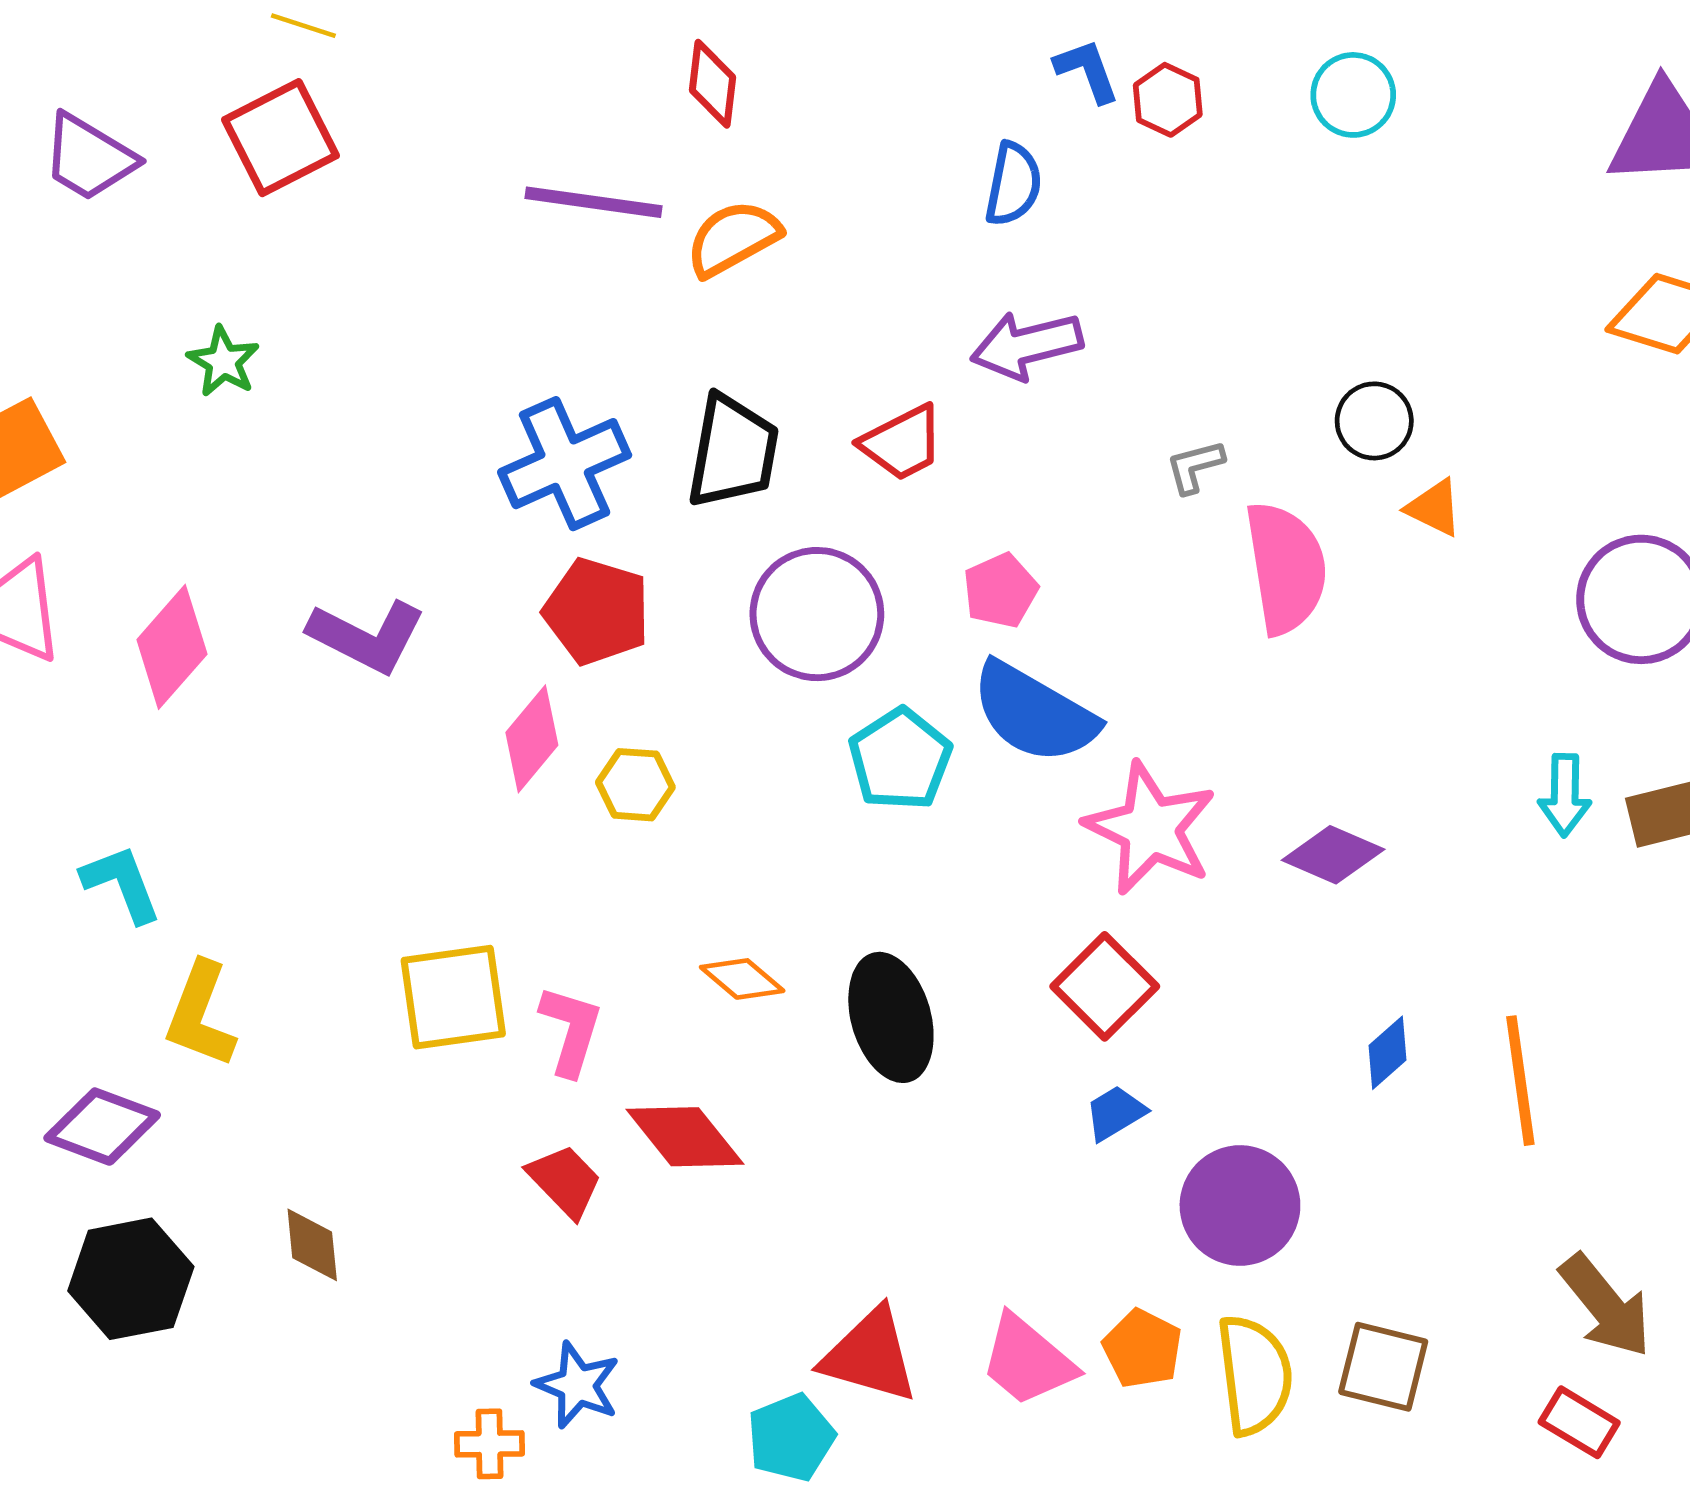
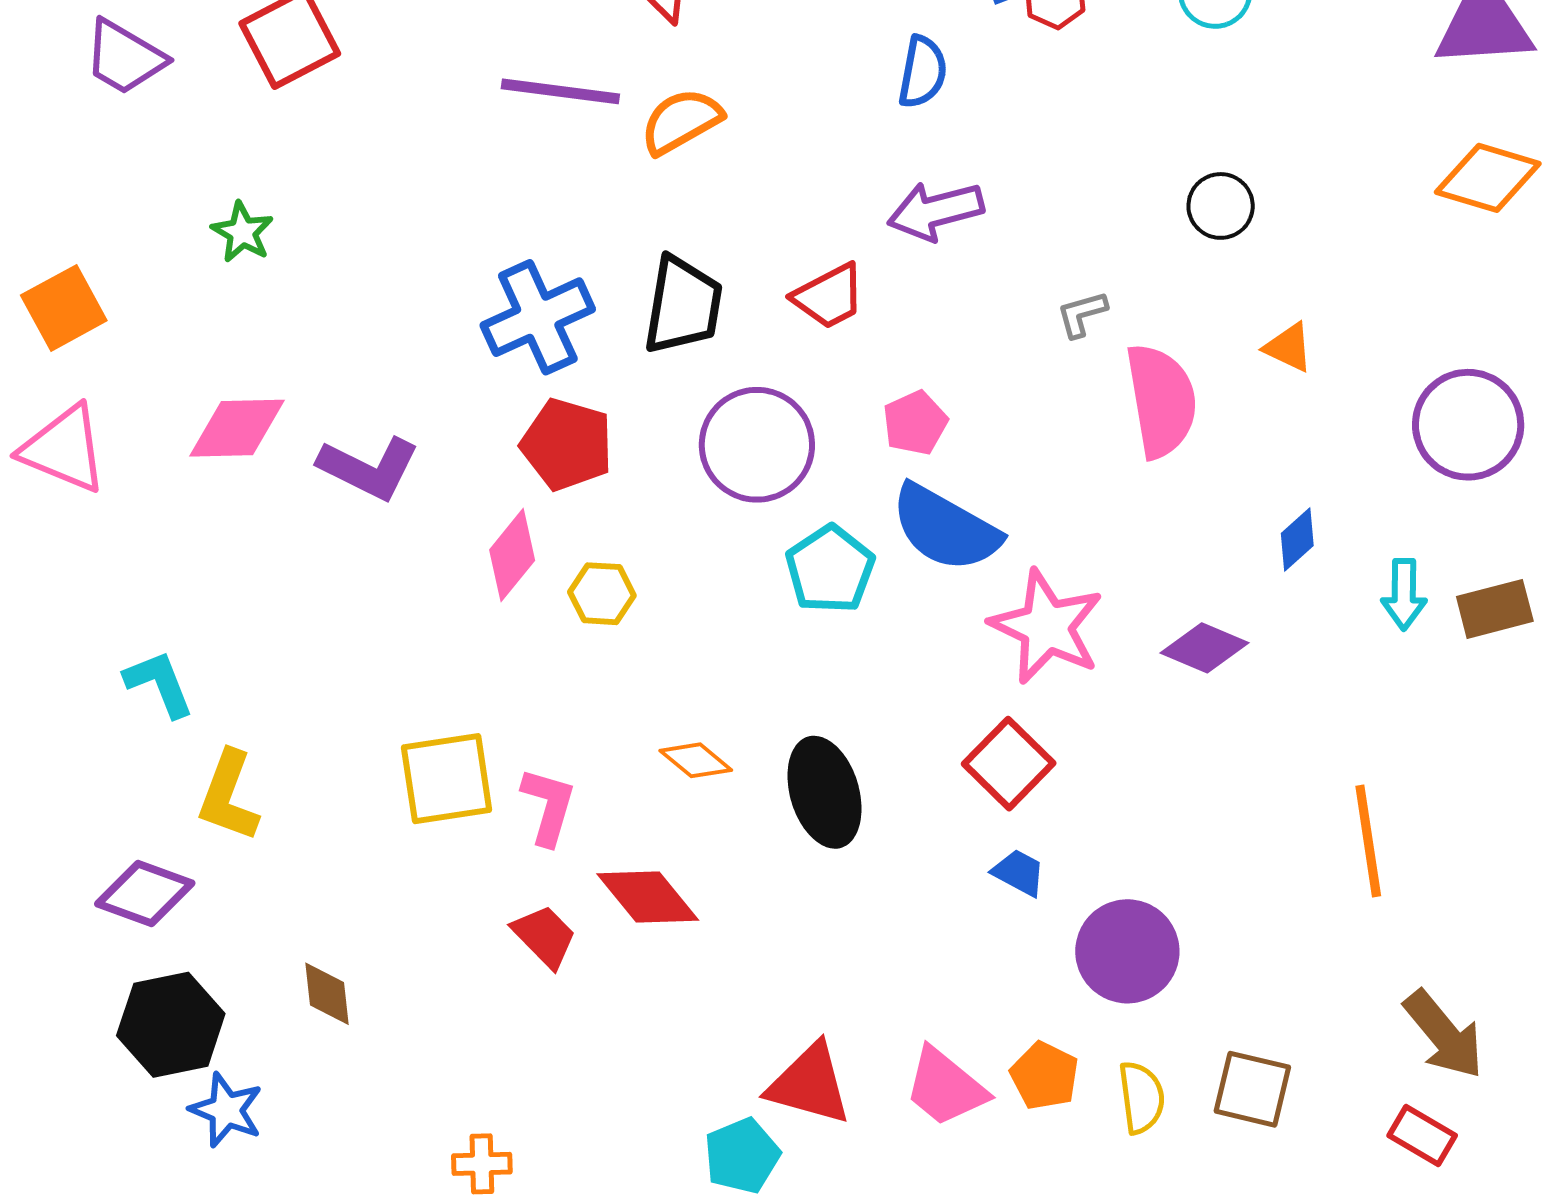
black circle: (1374, 421) -> (1221, 206), moved
pink diamond: (172, 647) -> (237, 428), moved, turned 48
blue diamond: (1388, 1053) -> (1297, 540), moved
blue trapezoid: (1115, 1113) -> (1019, 873), turned 60
yellow semicircle: (1254, 1375) -> (1141, 1097), size x0.7
blue star: (577, 1385) -> (226, 1110), moved

